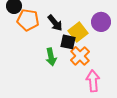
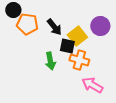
orange cross: (80, 56) -> (79, 60), turned -30
pink arrow: (93, 81) -> (92, 85), turned -55

